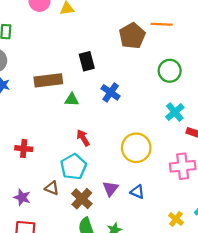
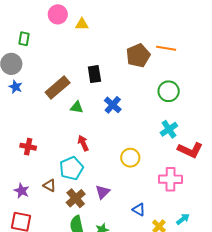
brown rectangle: (48, 80) -> (58, 87), turned -40
yellow circle: (136, 148) -> (130, 158), size x0.7
blue triangle: (137, 192) -> (139, 210), moved

